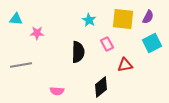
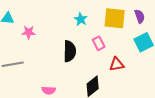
purple semicircle: (148, 17) -> (140, 16), turned -48

